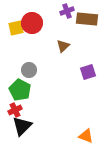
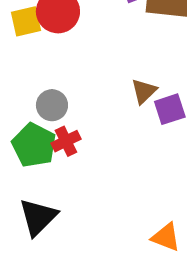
brown triangle: (63, 46) -> (144, 91), moved
red cross: (15, 110) -> (66, 141), moved

